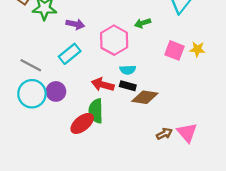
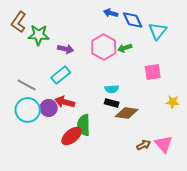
pink hexagon: (114, 40) -> (104, 47), moved
yellow star: (197, 49) -> (173, 102), moved
pink square: (175, 50) -> (153, 72), turned -30
red arrow: (103, 85) -> (65, 102), moved

